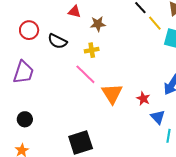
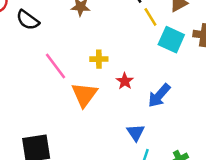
yellow cross: (92, 50) -> (99, 59), moved
red star: (143, 99) -> (125, 81), moved

